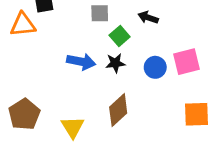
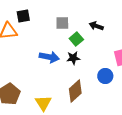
blue circle: (155, 67) -> (105, 76), moved

